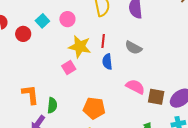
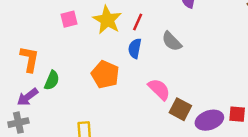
pink square: (69, 67) -> (69, 19), moved
orange pentagon: (94, 108) -> (105, 75), moved

